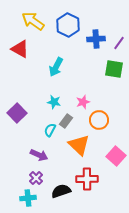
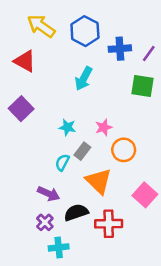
cyan arrow: (56, 67) -> (84, 79), moved
purple square: (17, 113) -> (21, 109), moved
black semicircle: (61, 191) -> (76, 212), moved
cyan cross: (28, 198) -> (59, 247), moved

